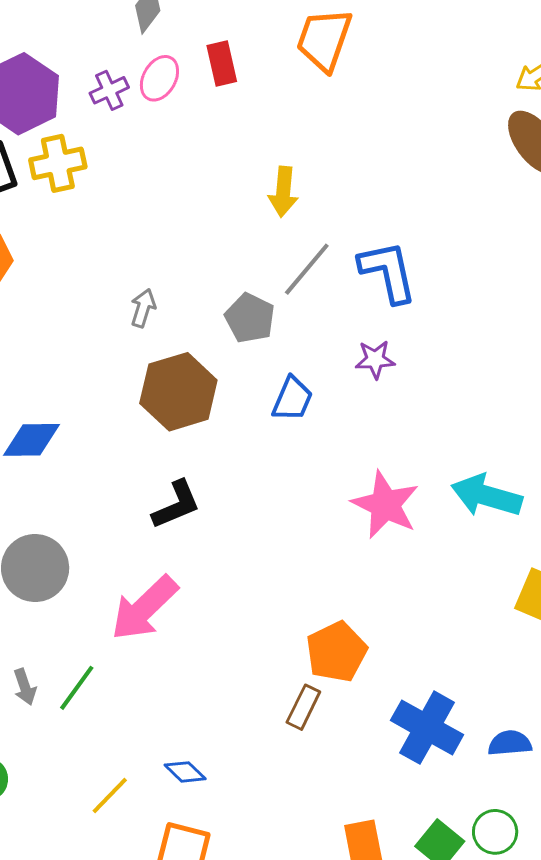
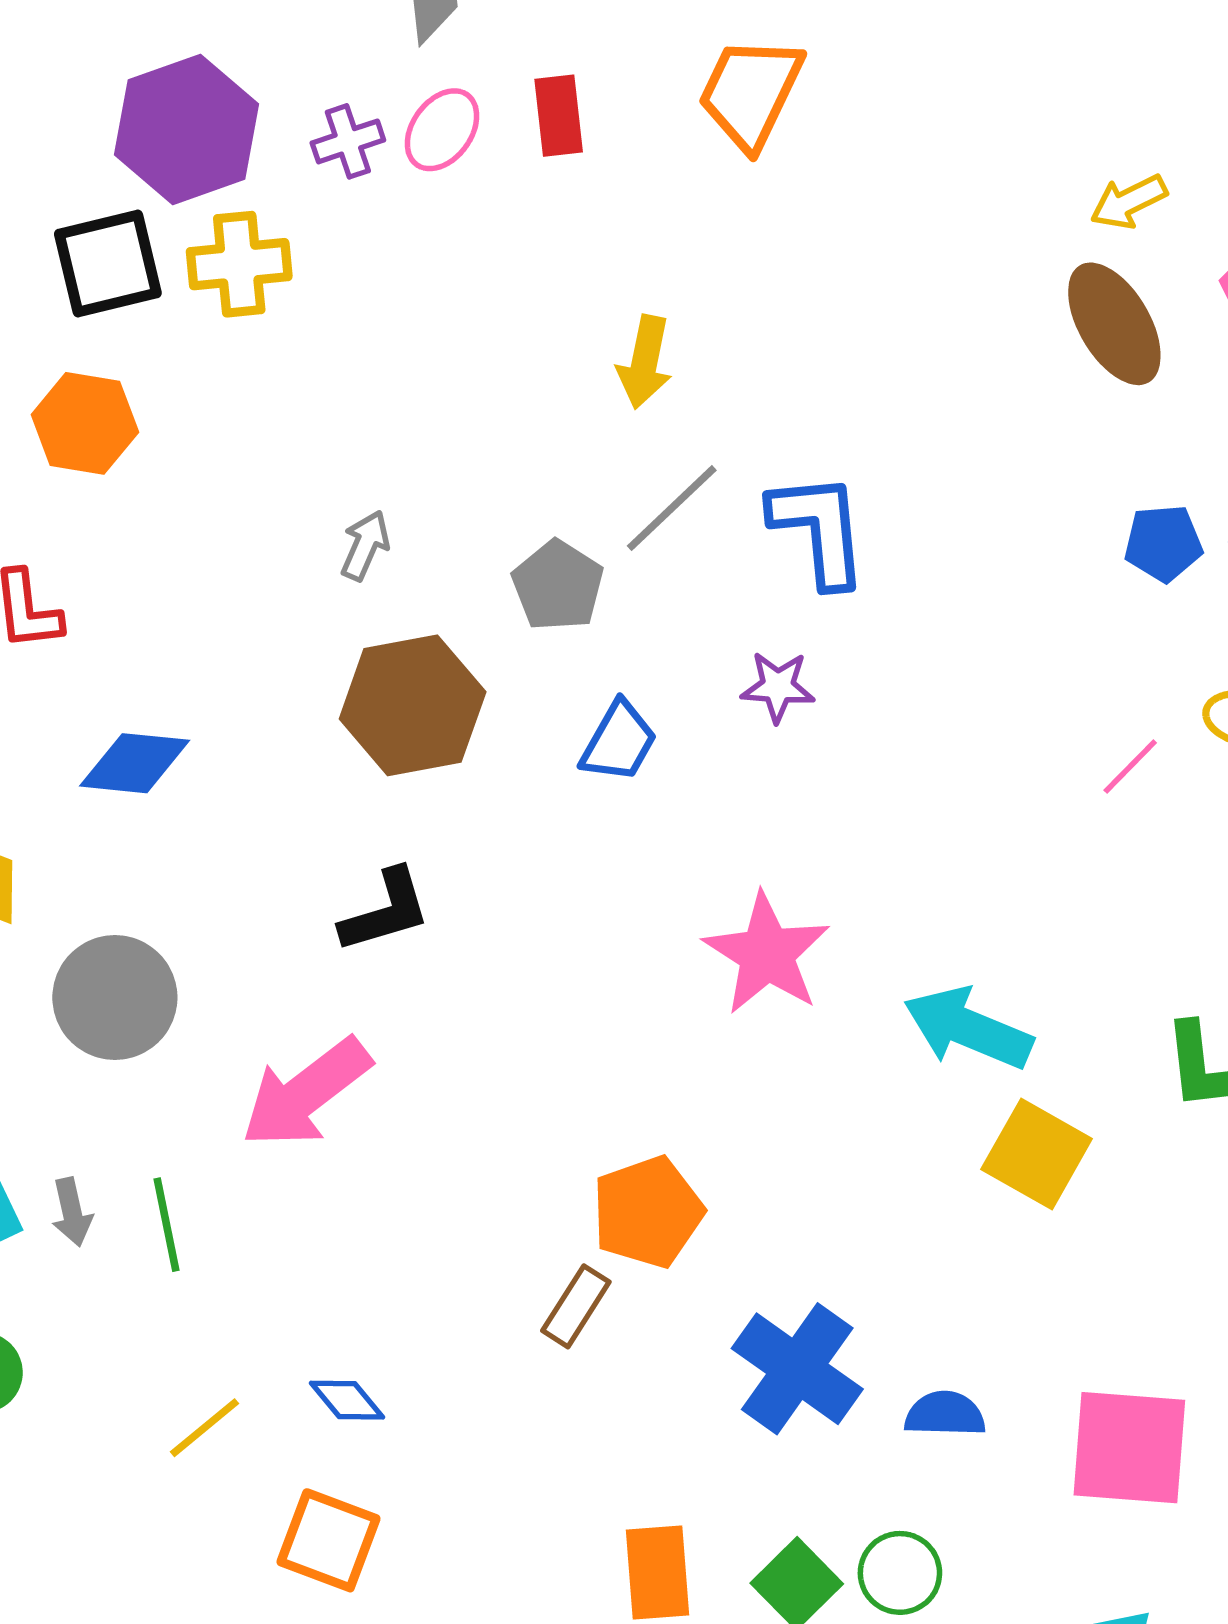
cyan arrow: (487, 496) -> (968, 1028), moved
green line: (77, 688) -> (166, 1225), turned -54

